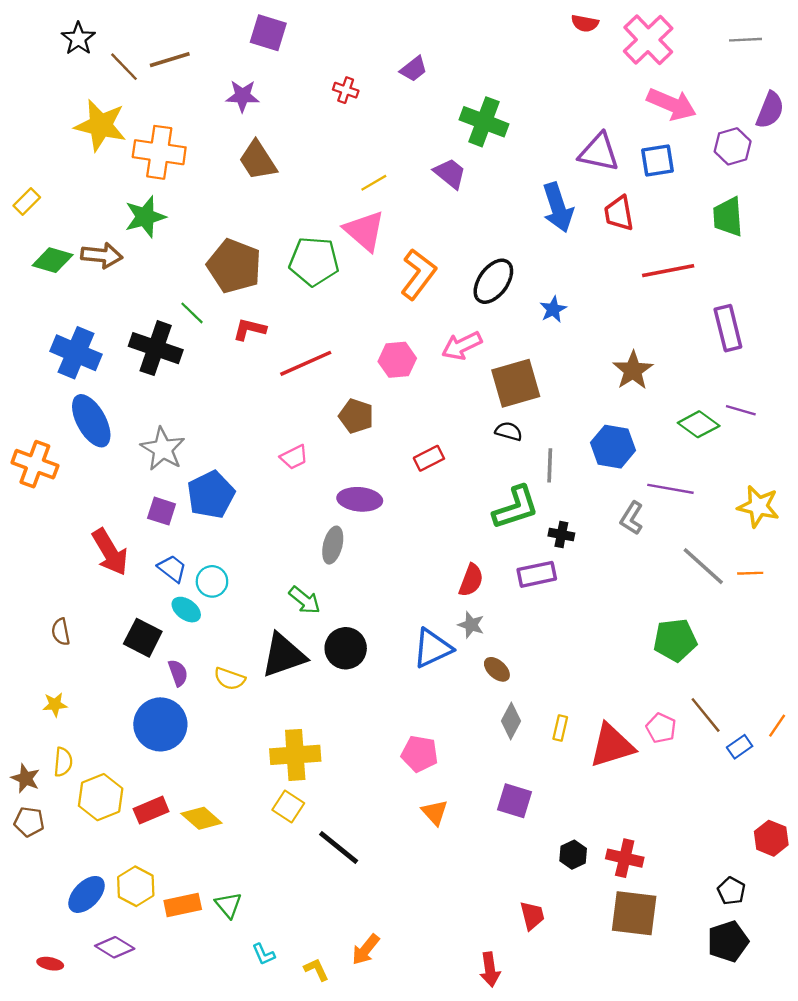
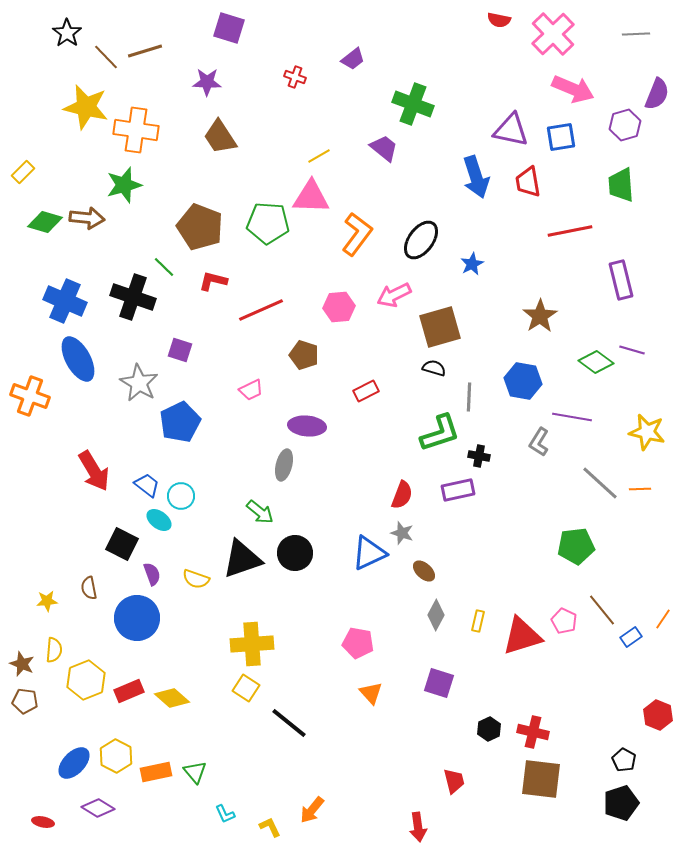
pink triangle: (364, 231) -> (311, 197), turned -39
purple square: (162, 511) -> (180, 350), moved
brown semicircle: (61, 632) -> (89, 588), moved

